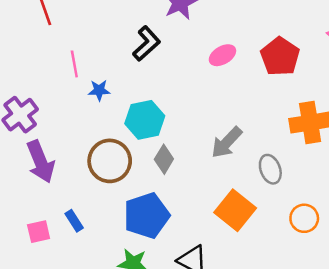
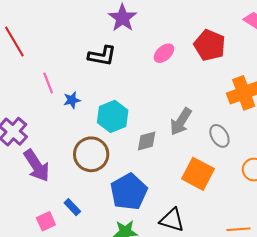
black L-shape: (146, 44) -> (102, 56), turned 64
gray diamond: (164, 159) -> (147, 141), moved, turned 55

